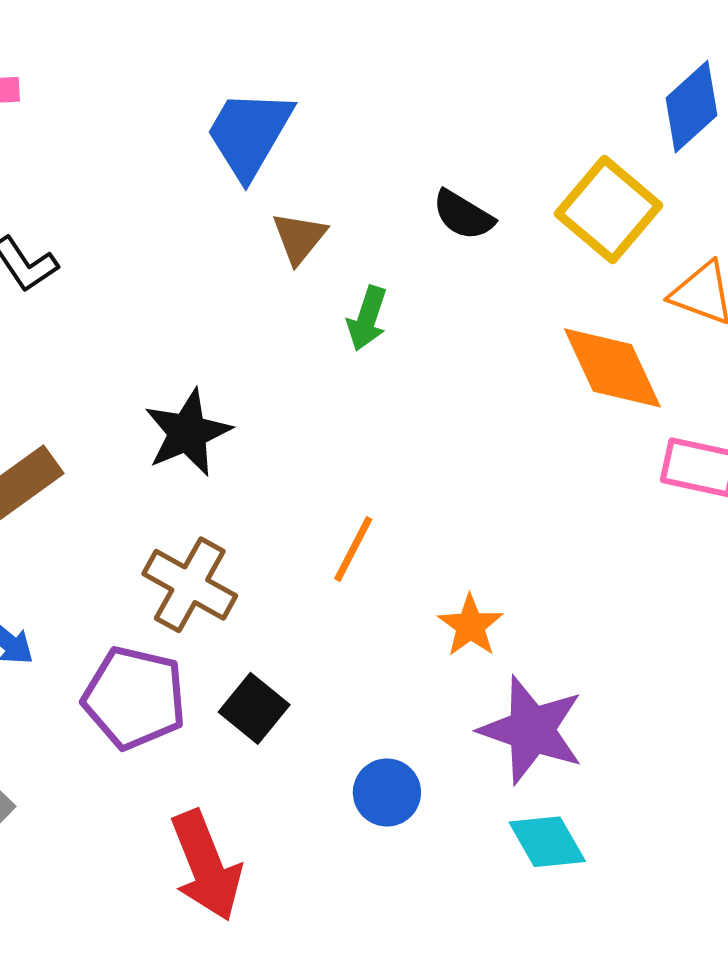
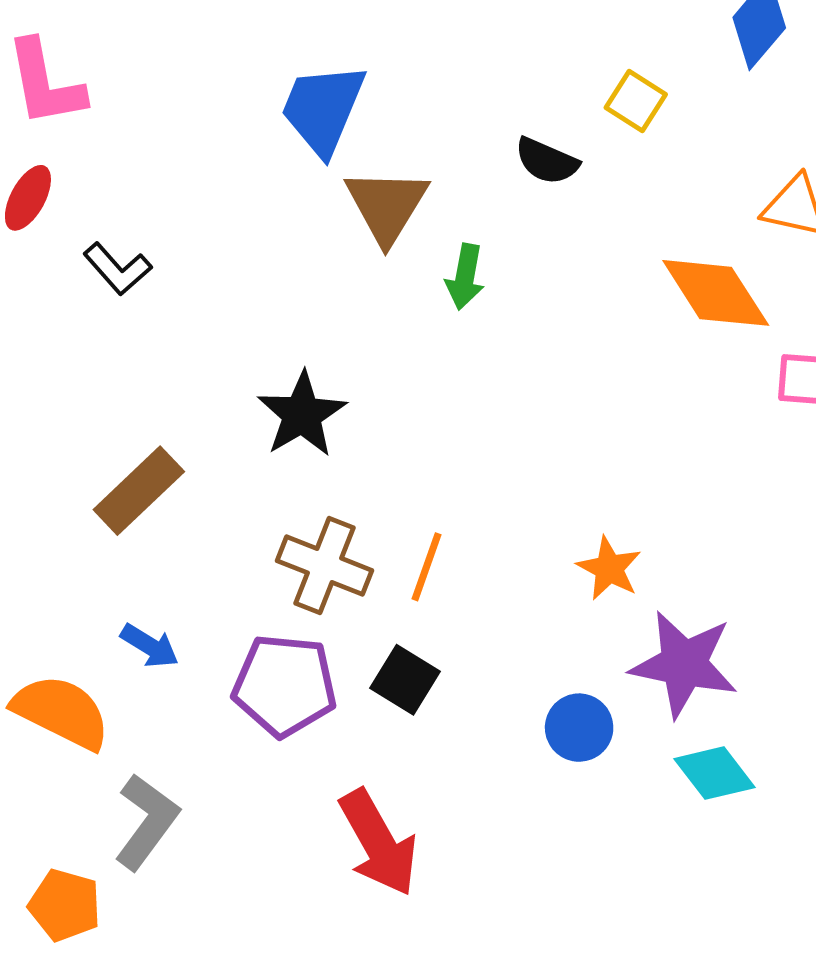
yellow square: (608, 210) -> (636, 101), moved, size x0.6
brown triangle: (299, 238) -> (387, 206), size x1.5
orange line: (353, 549) -> (426, 567), moved
blue circle: (387, 792) -> (579, 728), moved

